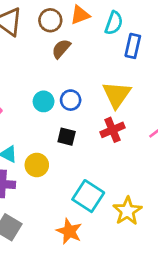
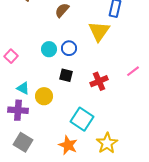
yellow triangle: (117, 95) -> (99, 31), moved
red cross: (113, 130) -> (99, 81), moved
yellow star: (127, 211) -> (107, 143), moved

